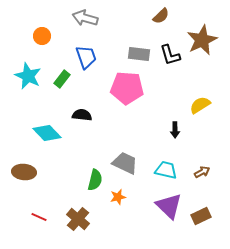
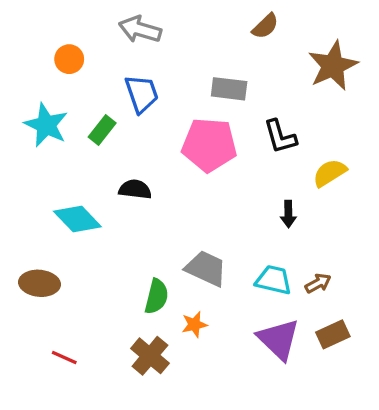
black L-shape: (170, 55) -> (280, 137), moved
brown arrow: (202, 172) -> (318, 283), moved
brown rectangle: (201, 216) -> (333, 334), moved
brown cross: (78, 219) -> (150, 356), moved

